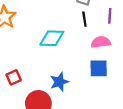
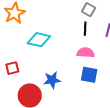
cyan diamond: (52, 38) -> (39, 40), moved
pink semicircle: (101, 42) -> (86, 53), moved

